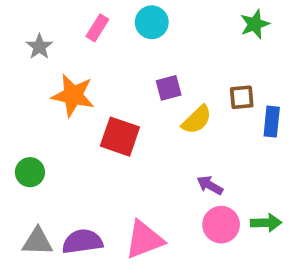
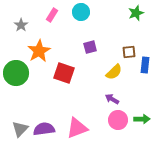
orange star: (73, 95) -> (39, 51), turned 30
yellow semicircle: (197, 120) -> (114, 72), moved
green circle: (30, 172) -> (16, 73), moved, size x1.6
gray triangle: (37, 241) -> (20, 129), turned -48

